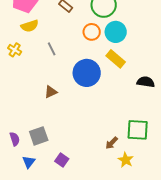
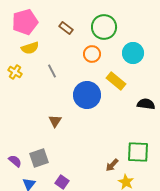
cyan circle: (116, 32) -> (133, 53), moved
brown triangle: (51, 92) -> (55, 121), moved, turned -32
purple semicircle: (15, 139) -> (15, 161), turned -32

